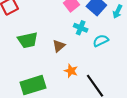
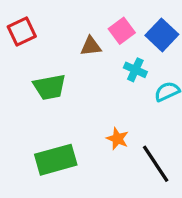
brown triangle: (59, 46) -> (91, 46), moved, turned 32

